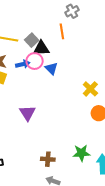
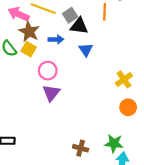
pink circle: (35, 61) -> (48, 71), moved
green star: (81, 153) -> (114, 143), moved
brown cross: (48, 159) -> (81, 148), moved

